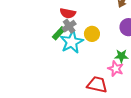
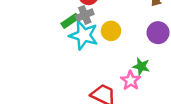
cyan star: (72, 42) -> (84, 35), turned 30

